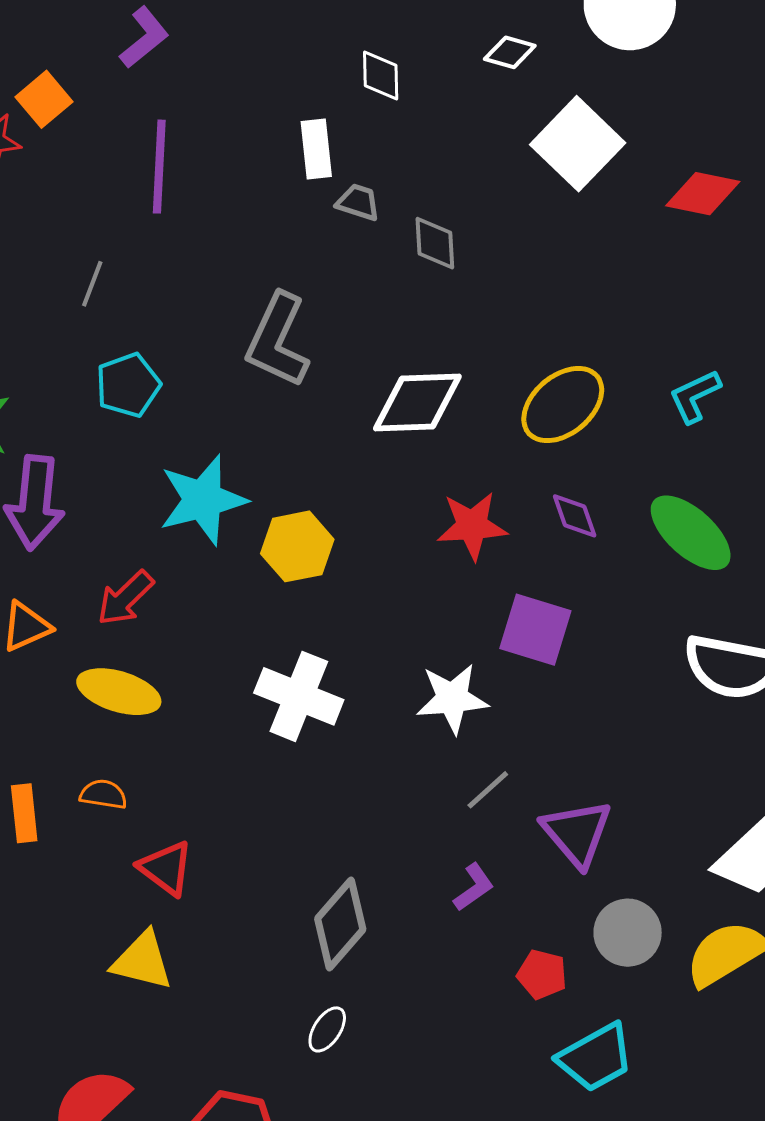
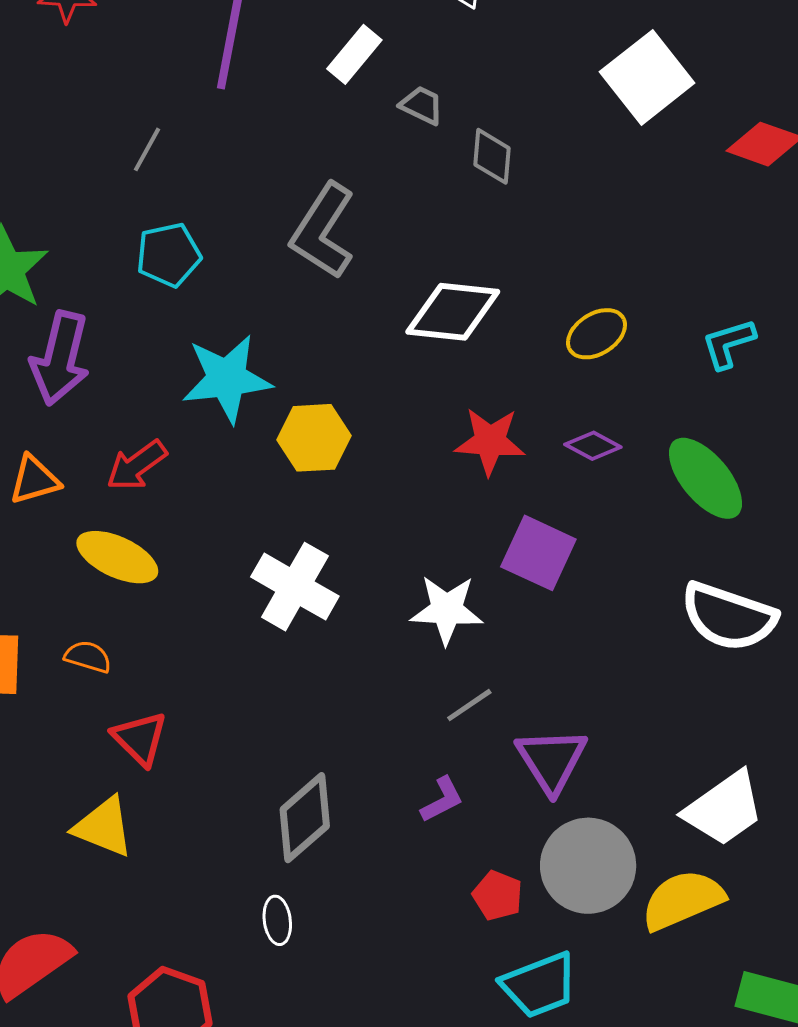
white rectangle: (316, 149) -> (354, 54), moved, turned 38
yellow ellipse: (563, 405) -> (596, 334), size x0.7
purple diamond: (575, 516) -> (593, 446), turned -50
gray circle: (628, 933) -> (588, 866), size x1.4
white ellipse: (327, 1029) -> (277, 920), turned -48

